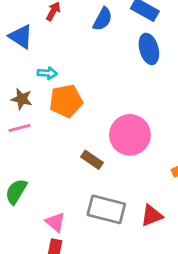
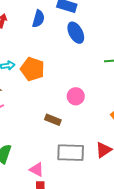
orange pentagon: (66, 101) -> (32, 69), moved, turned -30
pink circle: (130, 135) -> (76, 96), size x0.6

